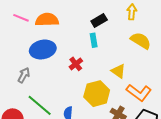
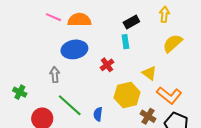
yellow semicircle: (141, 41) -> (173, 43), turned -75
gray arrow: (24, 75) -> (55, 75), turned -35

